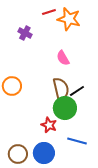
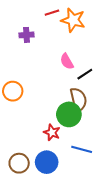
purple cross: (25, 33) -> (26, 35), turned -32
brown semicircle: (61, 89) -> (78, 100), moved
black line: (77, 91) -> (85, 74), moved

